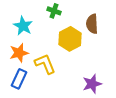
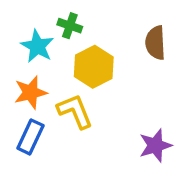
green cross: (54, 11) -> (70, 26), moved
yellow hexagon: (70, 39) -> (94, 67), moved

